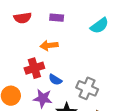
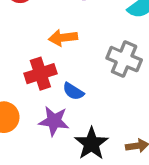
gray cross: (87, 88) -> (124, 59), moved

